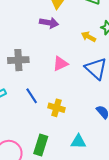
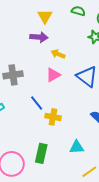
yellow arrow: (89, 37) -> (58, 54), moved
blue line: (32, 96) -> (37, 103), moved

